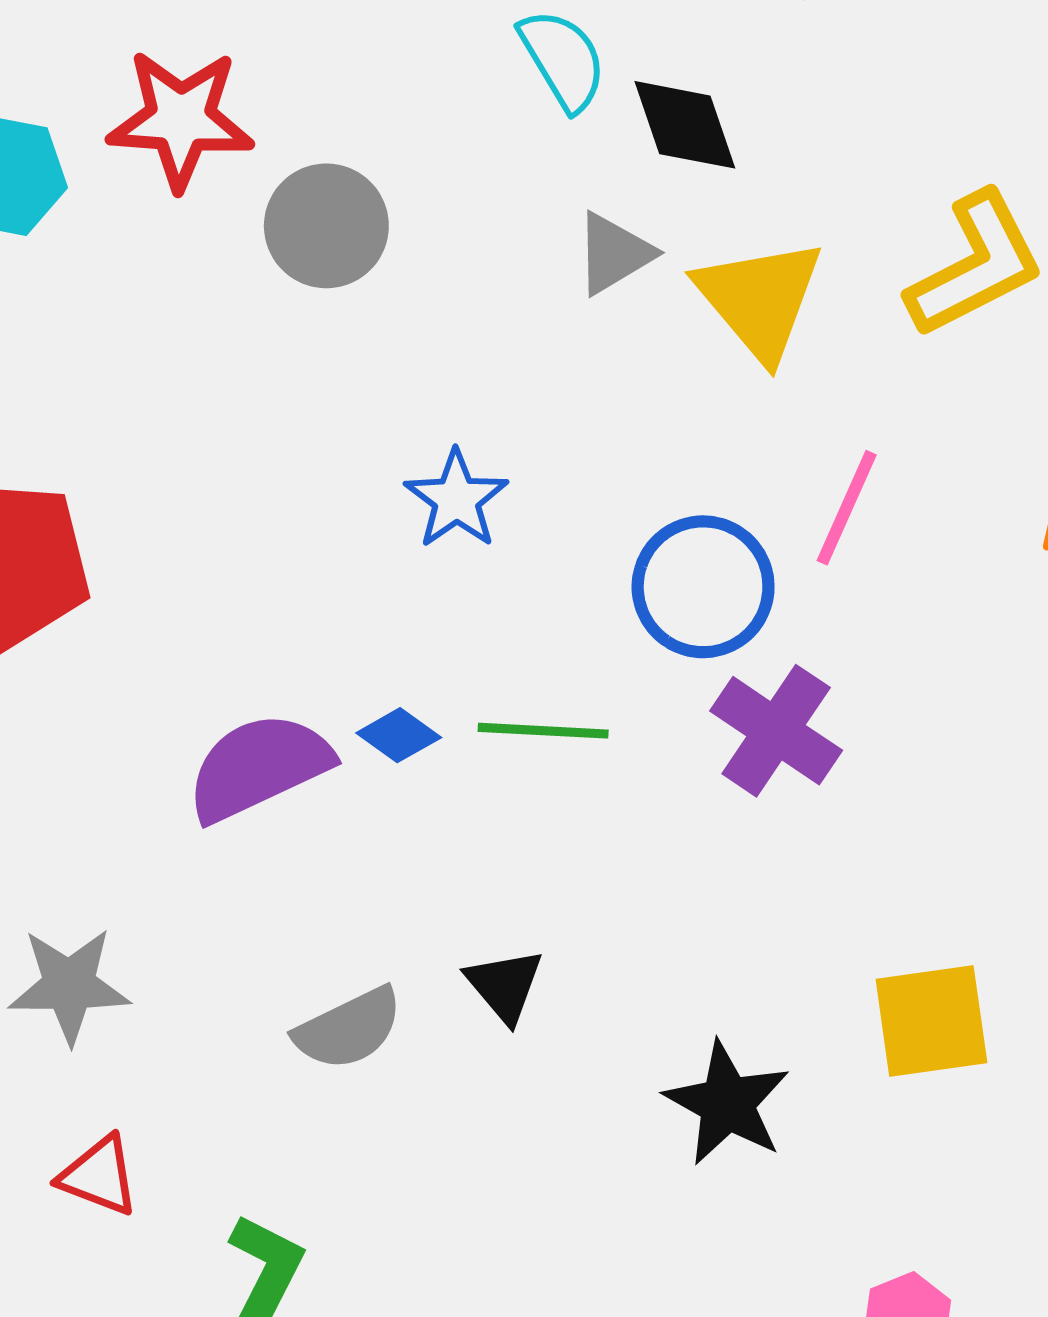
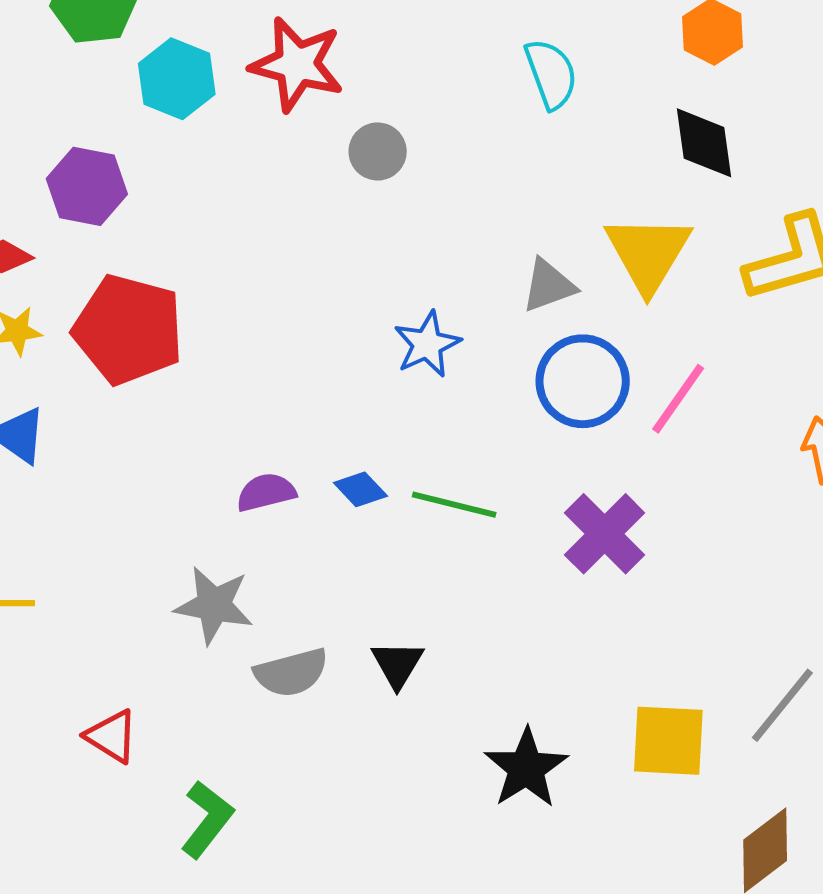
black diamond: (685, 125) -> (704, 143), moved
gray circle: (326, 226) -> (378, 151), size x0.7
gray triangle: (614, 253) -> (549, 286), moved
blue circle: (703, 587) -> (583, 381), moved
purple semicircle: (259, 767) -> (266, 492), size x0.6
gray star: (69, 985) -> (214, 605), moved

